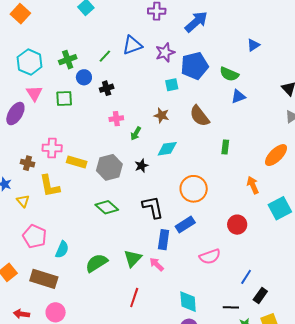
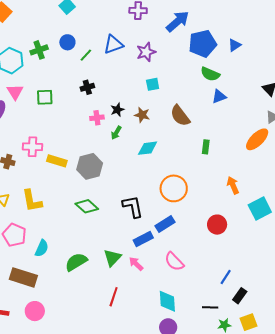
green cross: (68, 60) -> (39, 50), moved
blue pentagon: (195, 66) -> (203, 44), moved
blue circle: (84, 77) -> (67, 42), moved
orange ellipse: (276, 155) -> (257, 139), moved
black star: (141, 166) -> (117, 110), moved
yellow L-shape: (50, 186) -> (32, 201), moved
blue rectangle: (164, 240) -> (143, 239), turned 54
pink semicircle: (210, 256) -> (174, 262), moved, turned 65

